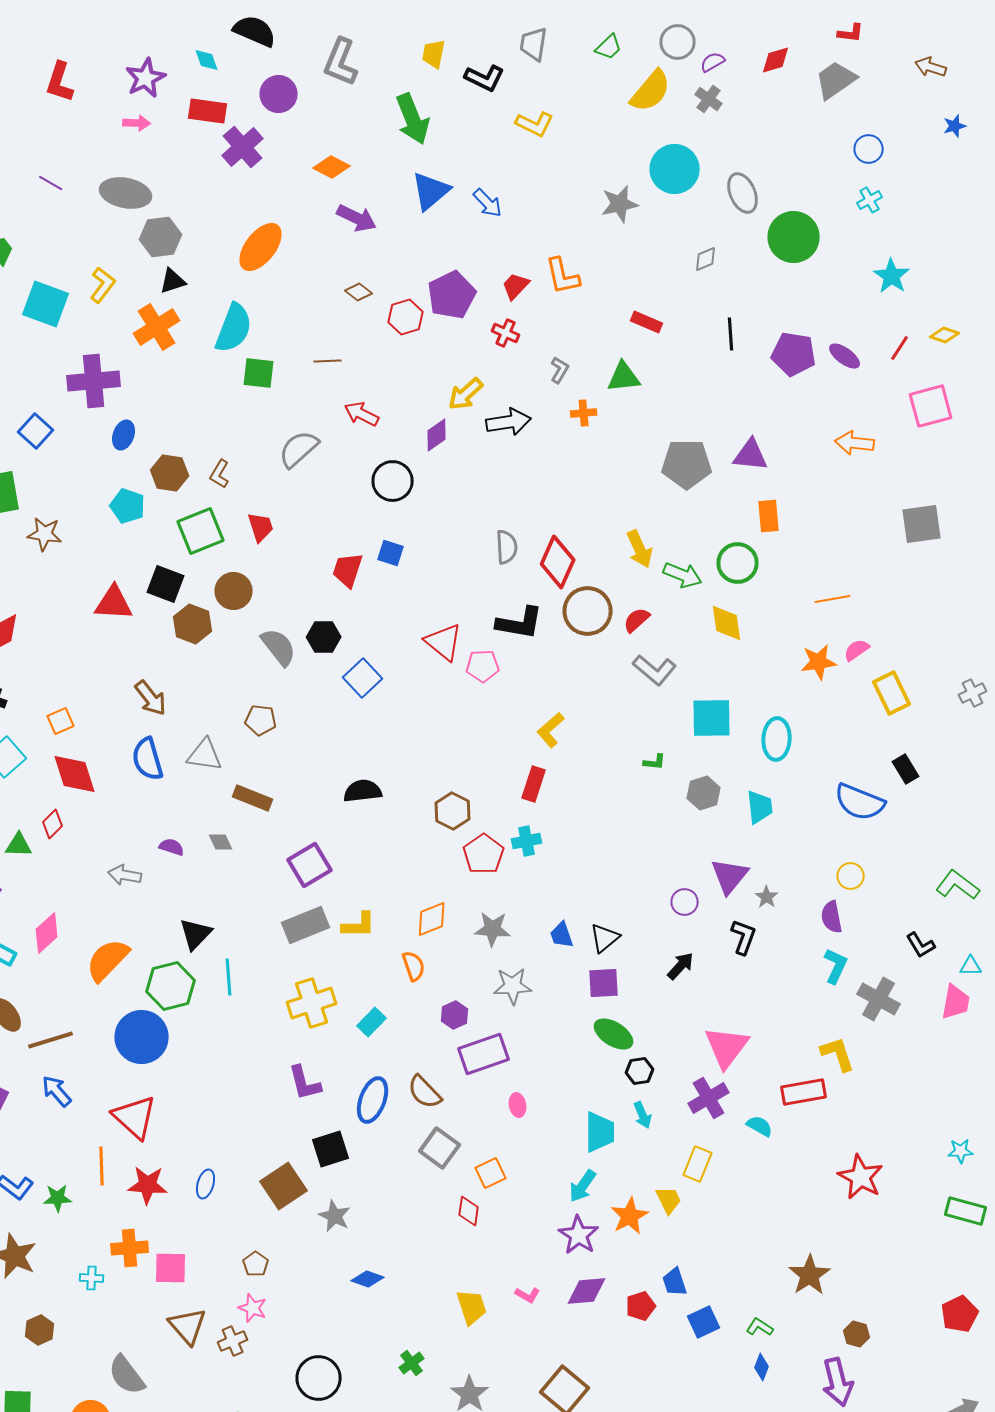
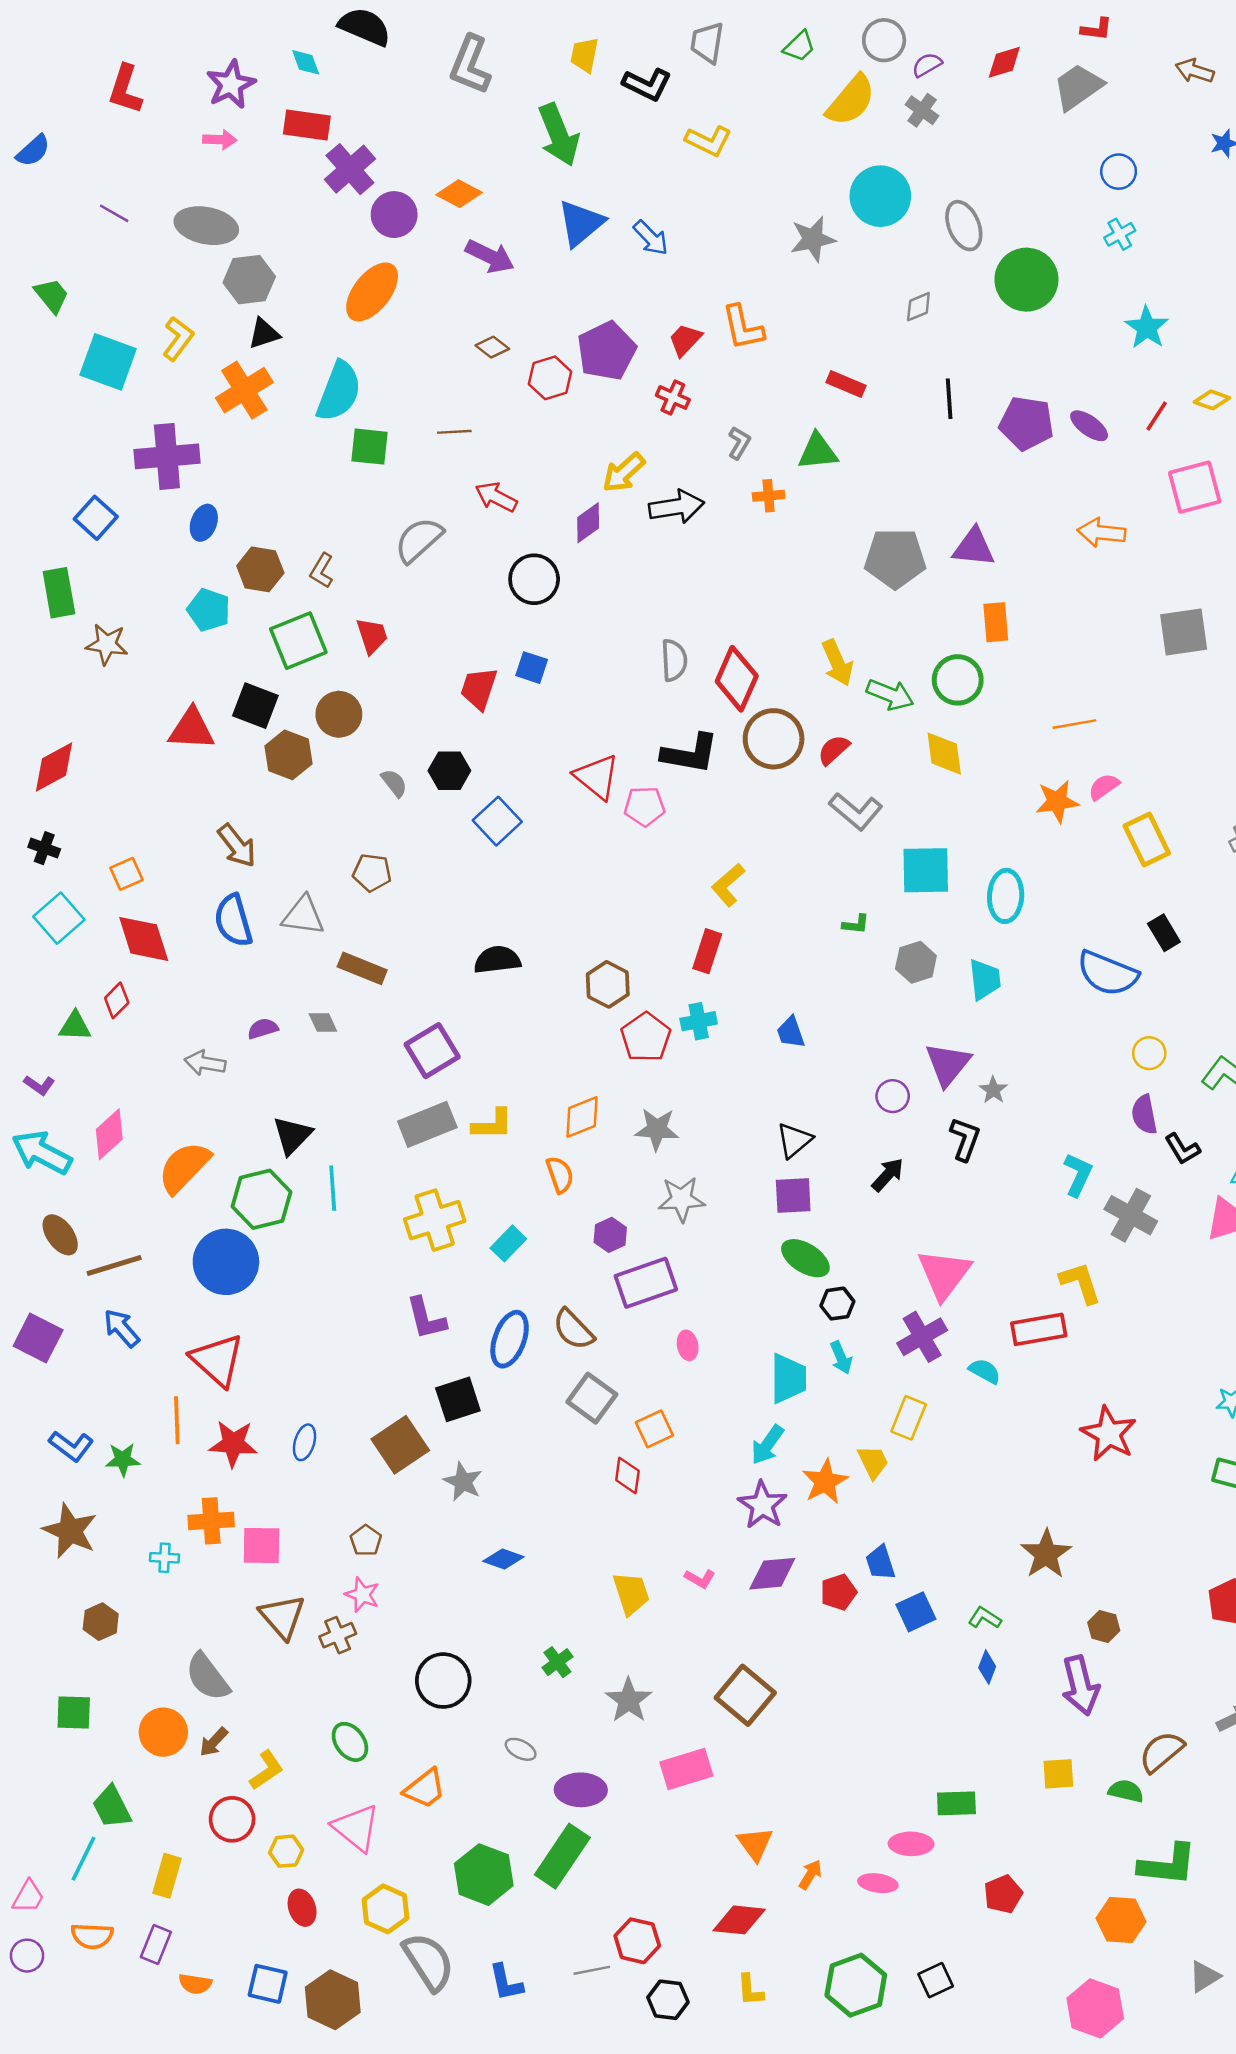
purple circle: (279, 94) -> (394, 215), moved
gray semicircle: (279, 647) -> (394, 783), size x0.6
purple semicircle: (172, 847) -> (263, 1029), turned -35
yellow circle: (851, 876) -> (1149, 1053), moved
purple semicircle: (832, 917) -> (1144, 1115), moved
blue trapezoid: (562, 935) -> (791, 1032), moved

